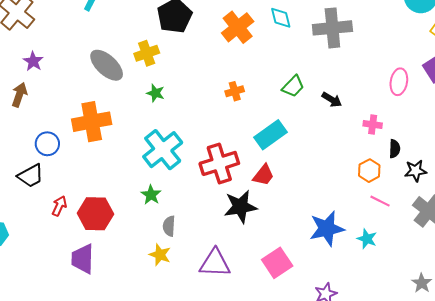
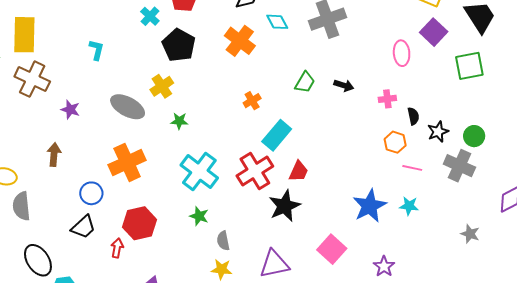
purple star: (33, 61) -> (70, 110), moved
cyan rectangle: (271, 135) -> (277, 135), moved
red hexagon: (95, 214) -> (140, 223), moved

